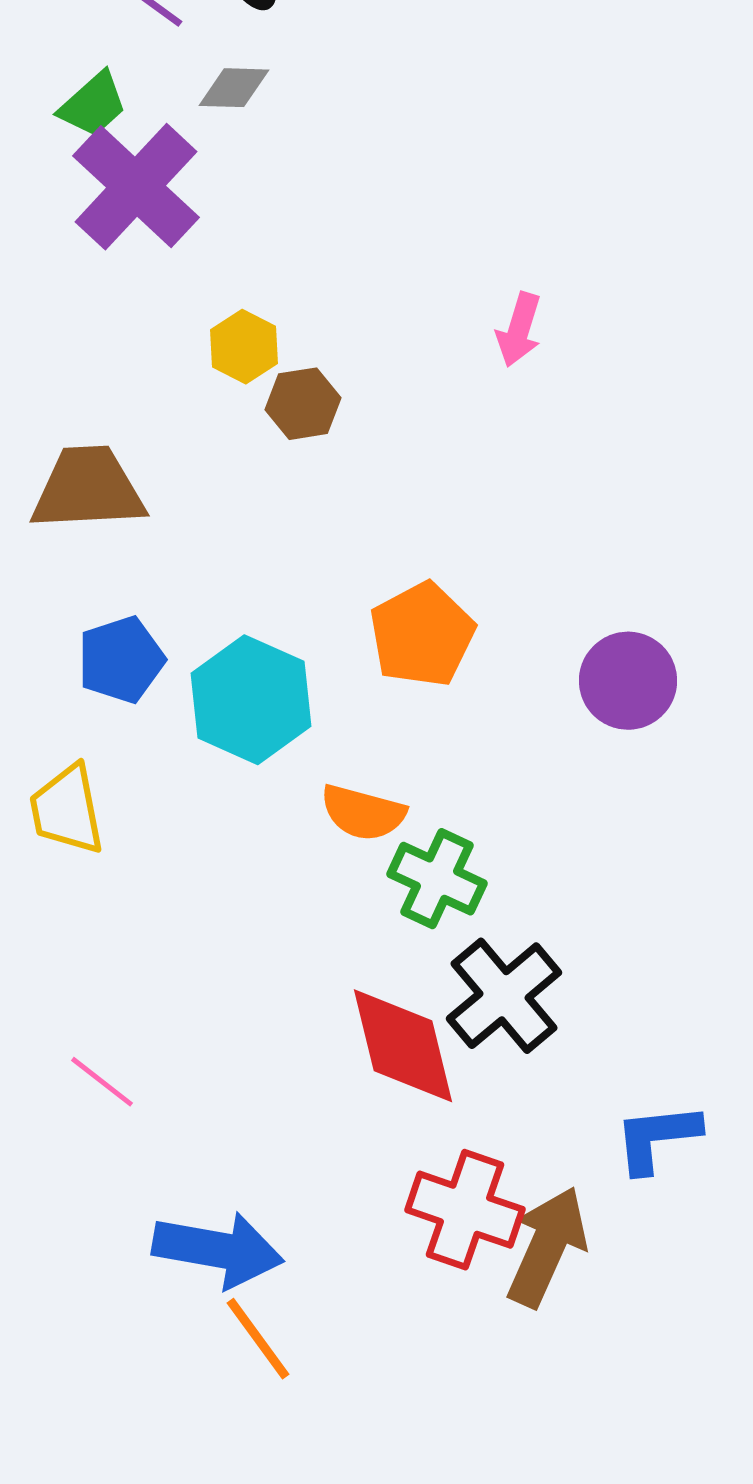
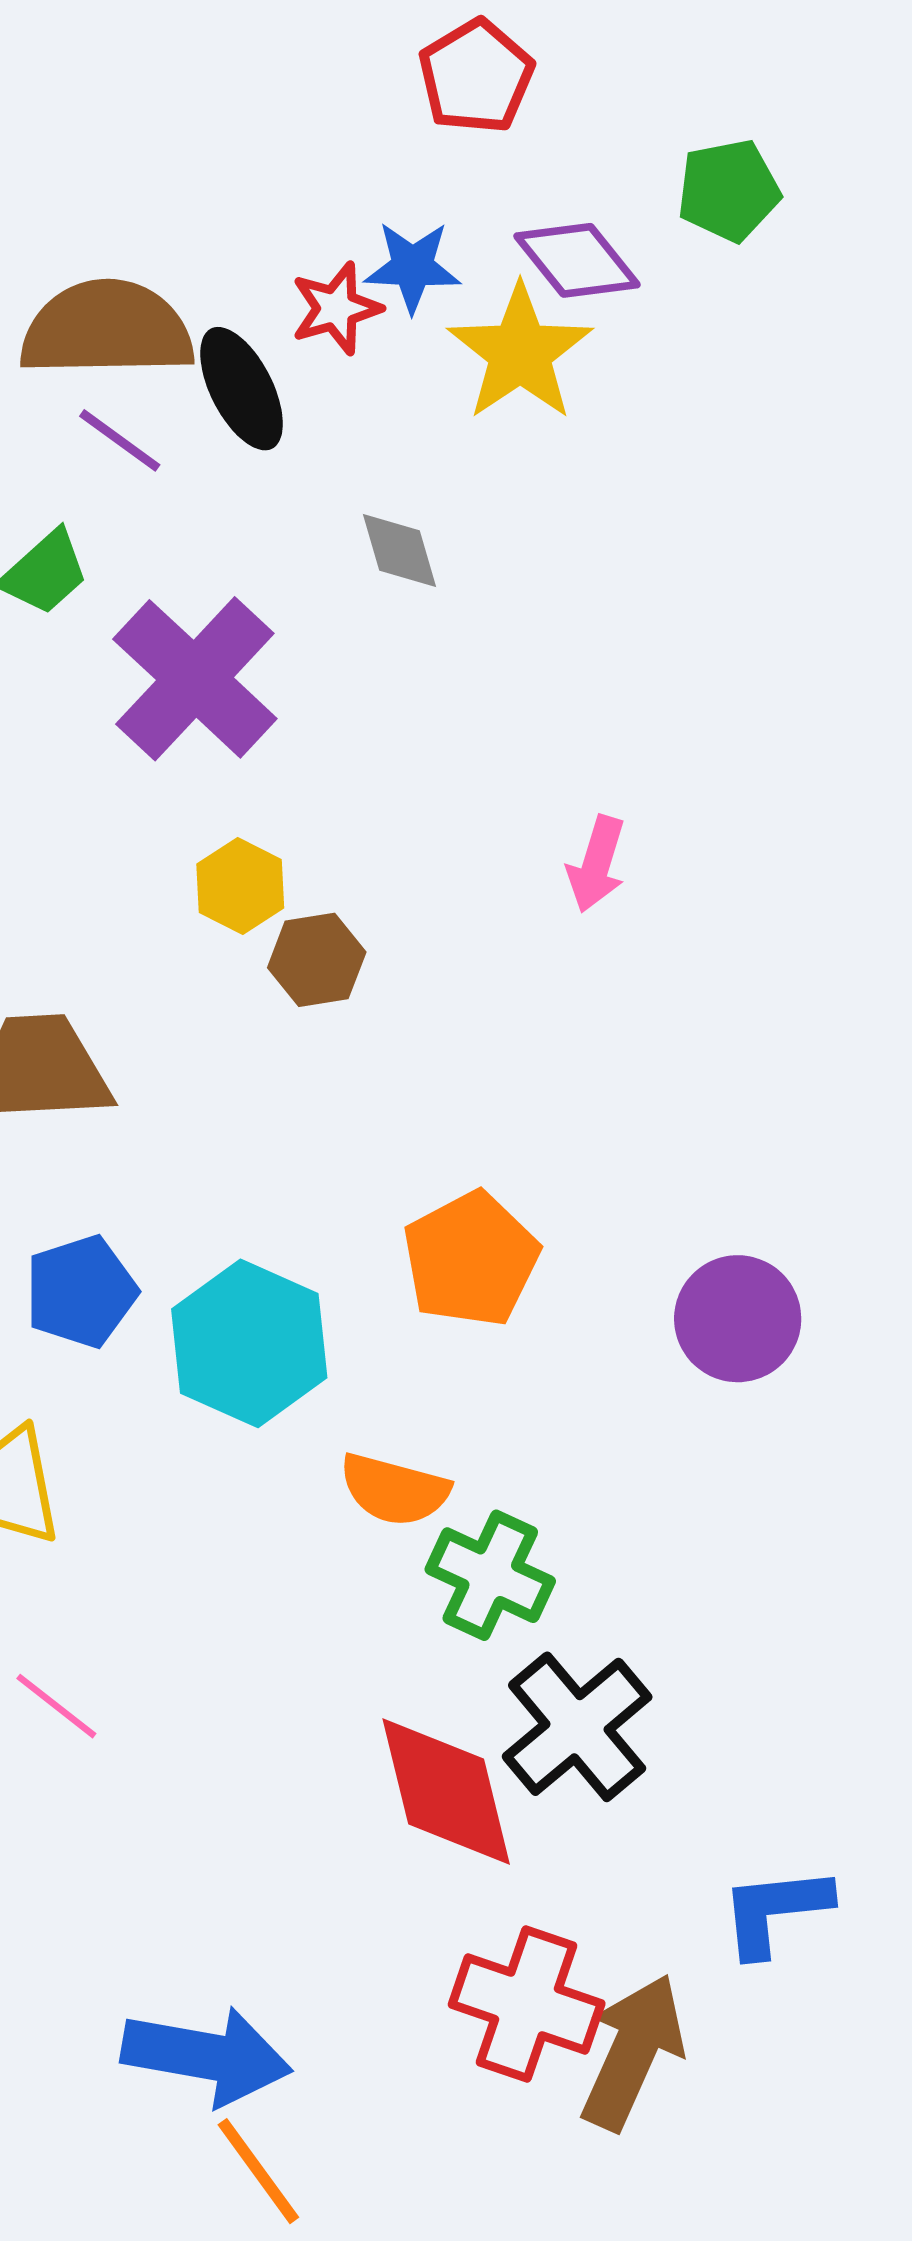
gray diamond: (234, 88) -> (400, 551), moved, turned 72
purple cross: (136, 187) -> (195, 679), moved
pink line: (102, 1082) -> (56, 1706), moved

